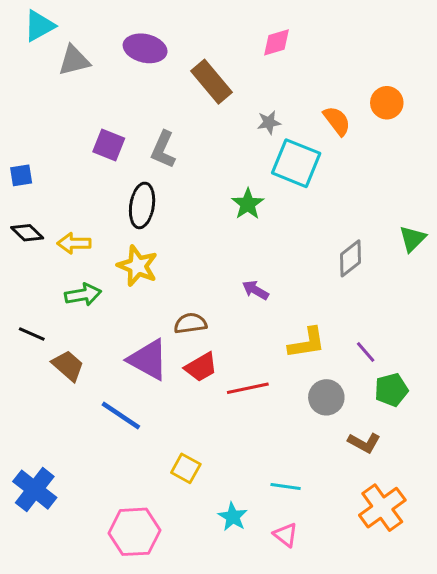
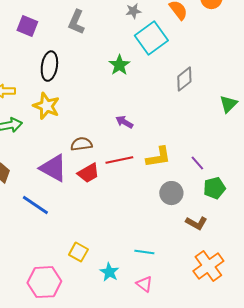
gray L-shape: (163, 150) -> (76, 22), moved
cyan square: (296, 163) -> (151, 38), turned 32
green triangle: (412, 239) -> (228, 104), moved
gray diamond: (351, 258) -> (184, 79), moved
red line: (248, 388) -> (119, 160), moved
yellow square: (186, 468) -> (78, 252), moved

